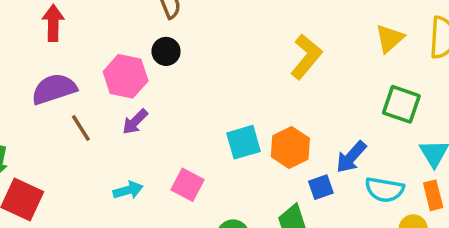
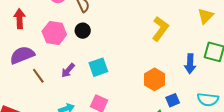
pink hexagon: (126, 76) -> (54, 33), moved
cyan square: (244, 142) -> (98, 67), moved
blue arrow: (351, 157) -> (190, 64), moved, turned -36

